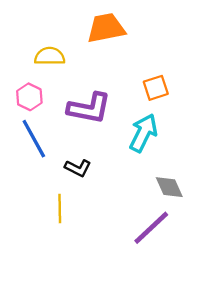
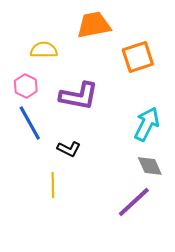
orange square: (156, 88) -> (138, 57), moved, size x1.4
cyan arrow: (143, 133) -> (147, 124), moved

